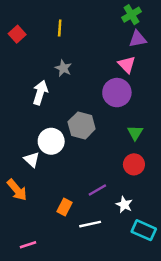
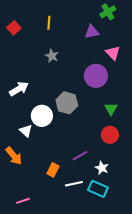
purple triangle: (138, 39) -> (92, 32), moved
pink triangle: (127, 65) -> (113, 53), moved
white arrow: (40, 93) -> (19, 89), moved, turned 42
cyan rectangle: (144, 230) -> (98, 189), moved

